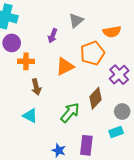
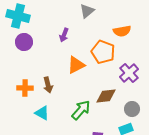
gray triangle: (76, 20) -> (87, 11), moved
orange pentagon: (92, 53) -> (103, 52), turned -30
orange cross: (26, 61) -> (25, 88), moved
brown diamond: (96, 98) -> (106, 96), turned 40

